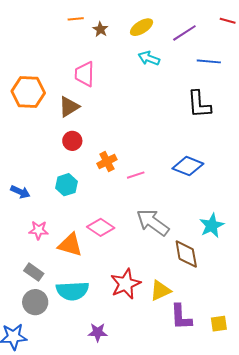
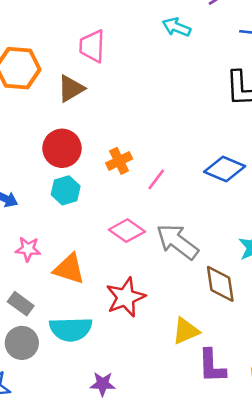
red circle: (72, 141) -> (62, 148), moved, size x1.5
pink line: (136, 175) -> (156, 179), turned -36
pink diamond: (101, 227) -> (127, 231), moved
red star: (126, 284) -> (126, 297), moved

